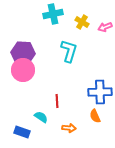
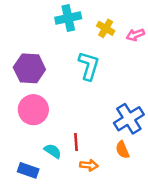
pink circle: (23, 70) -> (33, 110), moved
blue cross: (100, 92) -> (129, 119), turned -30
red line: (57, 101) -> (76, 142), moved

